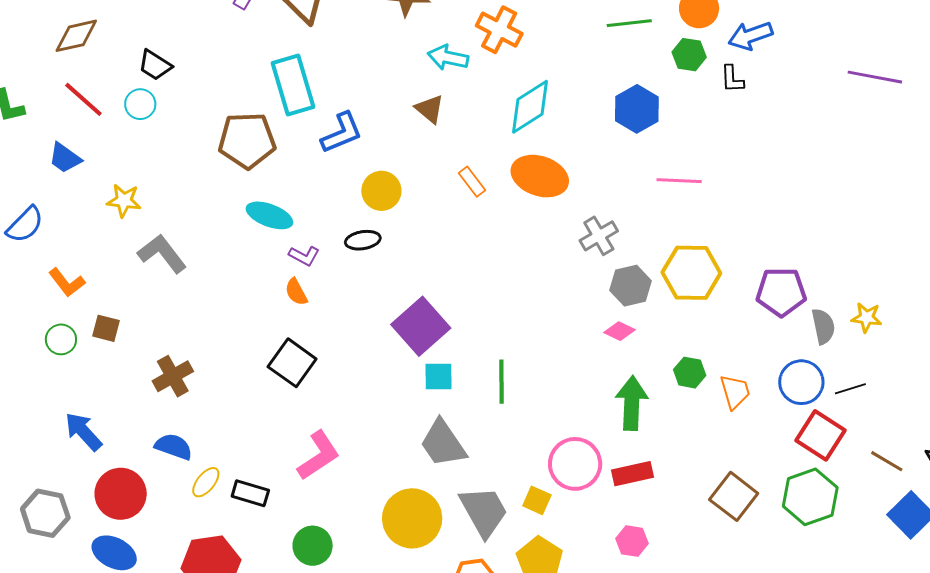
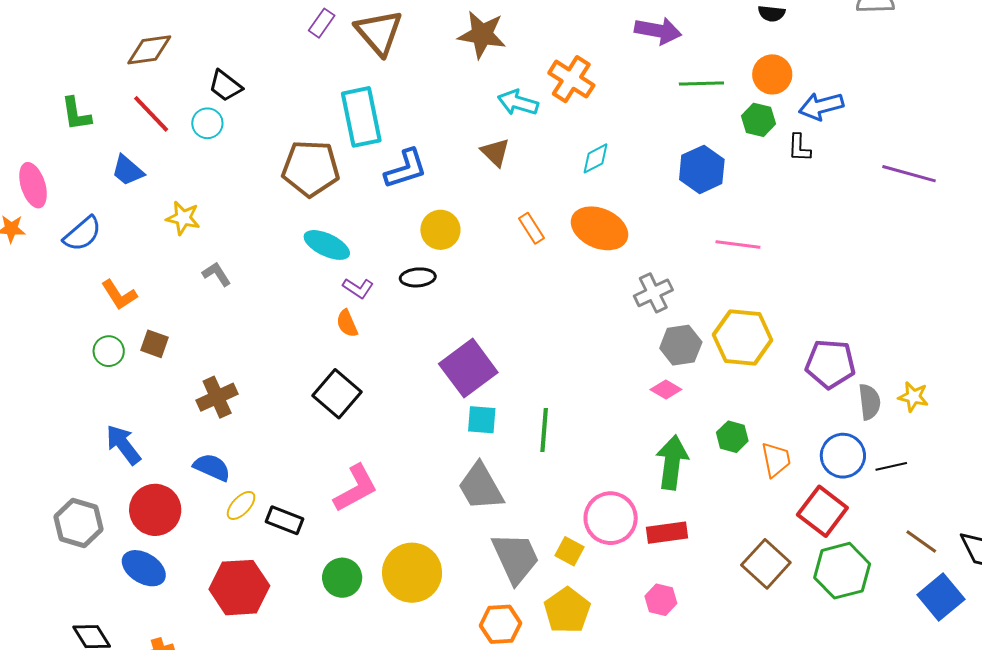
purple line: (875, 77) -> (909, 174), moved
cyan diamond: (530, 107) -> (596, 158), size x0.6
gray L-shape: (162, 254) -> (217, 274), size x0.6
red square: (820, 435) -> (822, 511), moved
yellow circle: (412, 518) -> (412, 573), moved

